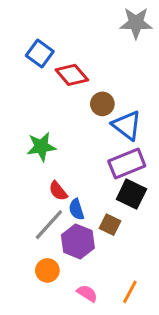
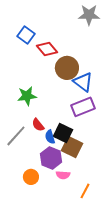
brown circle: (102, 104) -> (67, 68), size x1.5
black square: (131, 194) -> (63, 133), moved
gray line: (49, 225) -> (16, 136), moved
brown square: (110, 225) -> (72, 147), size x1.5
pink semicircle: (87, 293) -> (63, 175), moved, turned 152

